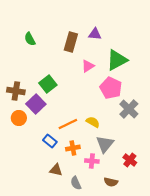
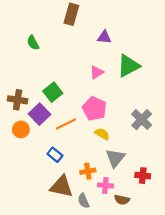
brown rectangle: (71, 42) -> (71, 14), moved
pink pentagon: (111, 88) -> (94, 109), moved
orange line: (68, 124) -> (66, 124), moved
orange cross: (73, 148) -> (88, 171), moved
red cross: (130, 160) -> (143, 176), turned -32
pink cross: (92, 161) -> (105, 185), moved
brown triangle: (56, 170) -> (61, 187), size x1.6

